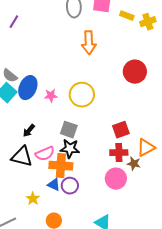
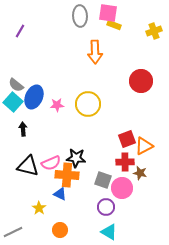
yellow rectangle: (127, 16) -> (114, 25), moved
gray square: (69, 130) -> (103, 180), moved
black arrow: (29, 131) -> (23, 129), moved, turned 136
orange triangle: (146, 148) -> (144, 146), moved
purple circle: (70, 186) -> (106, 207), moved

